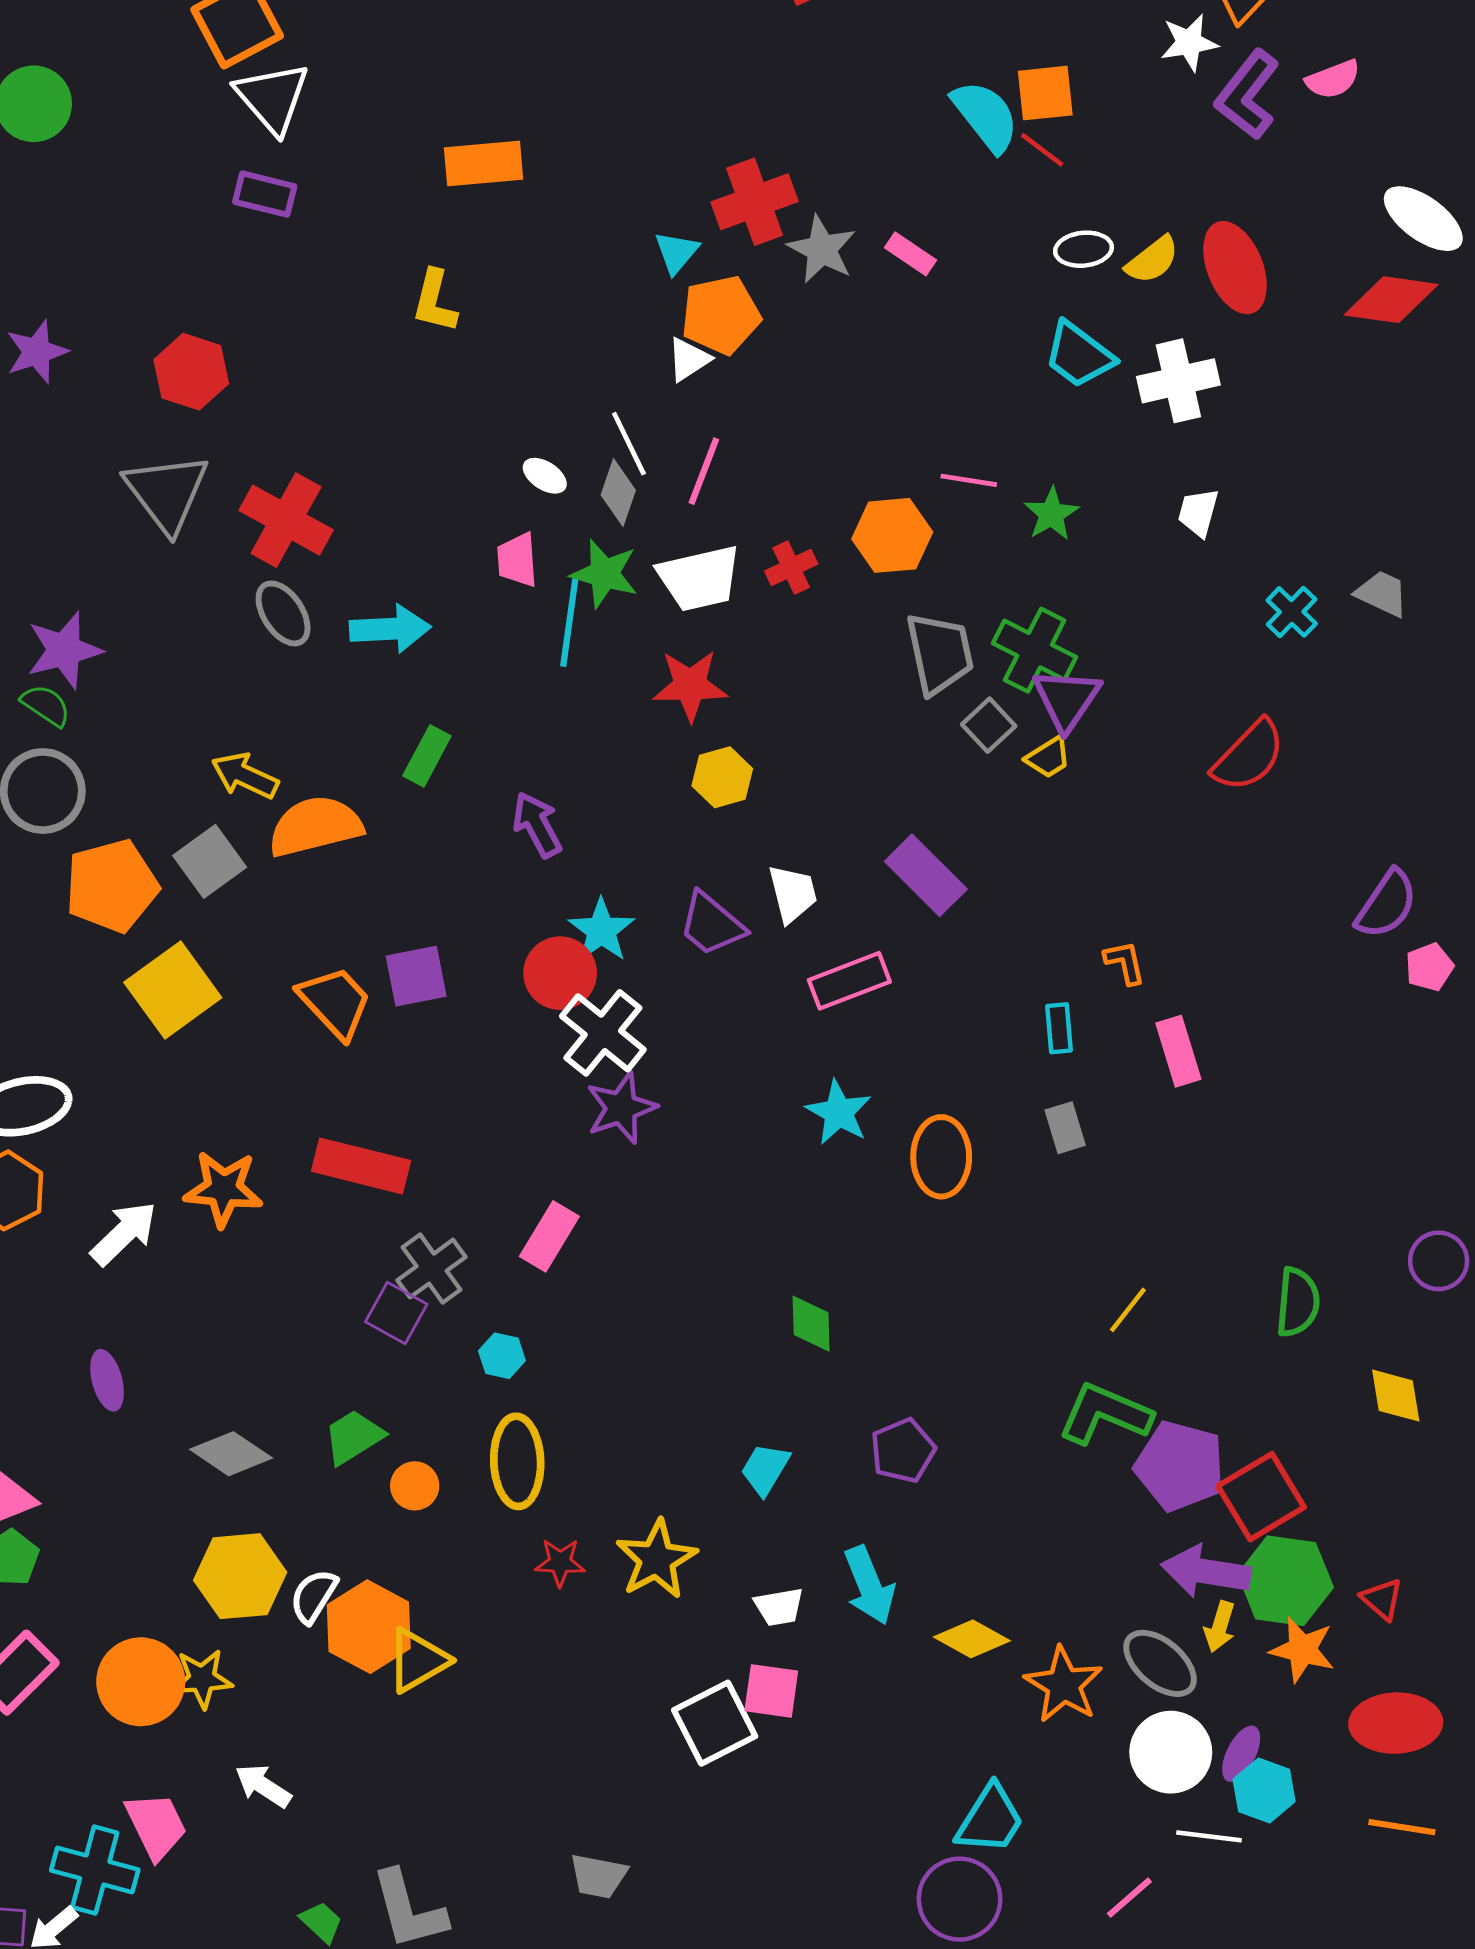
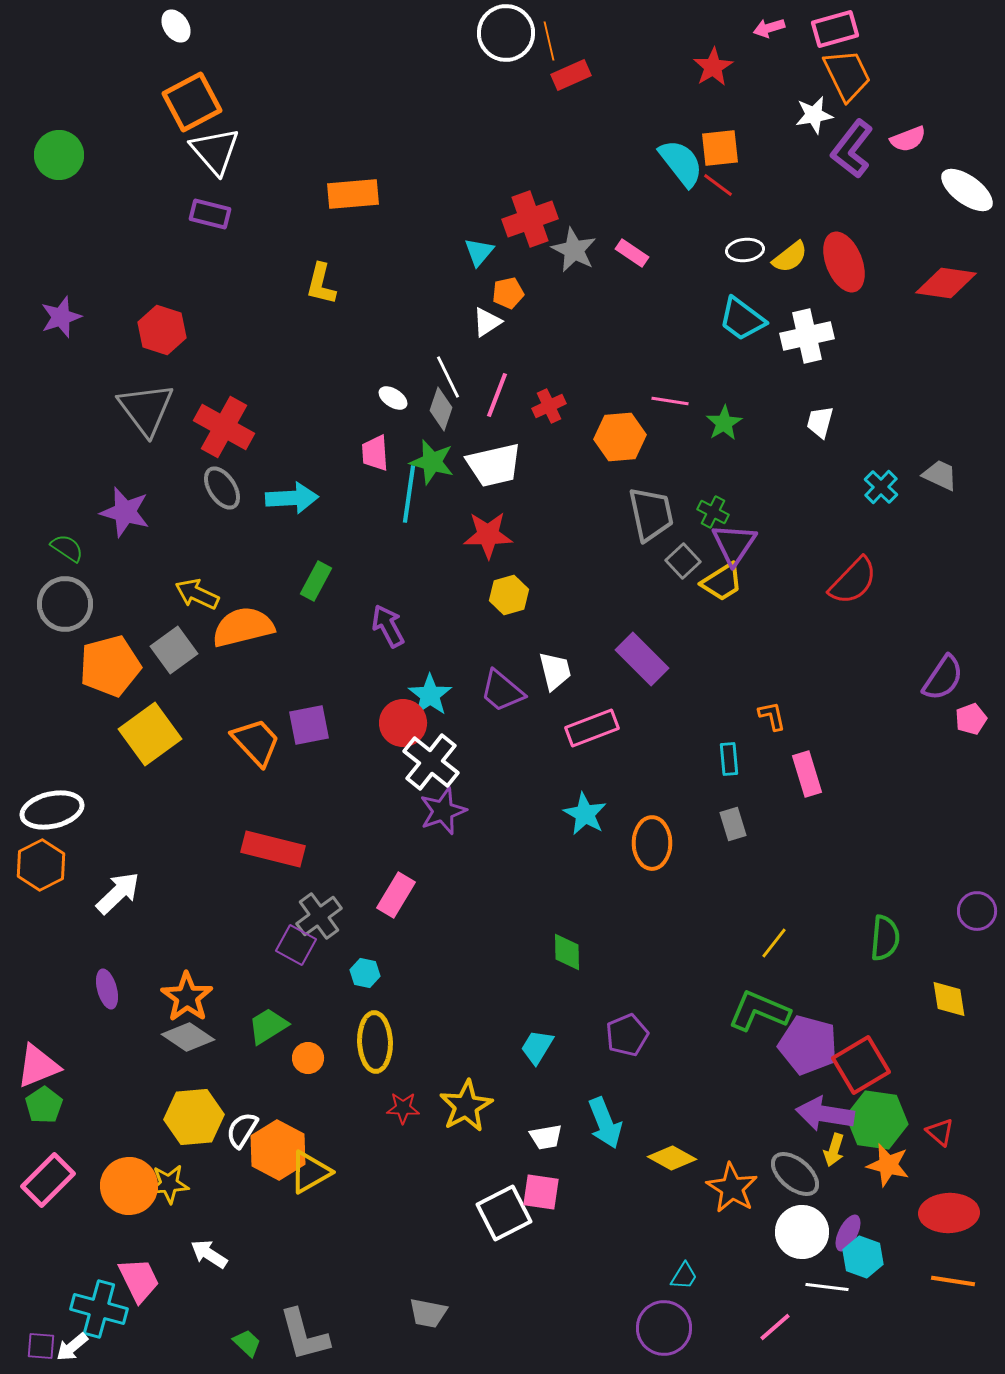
white ellipse: (1423, 219) -> (967, 190), moved
orange pentagon: (721, 315) -> (508, 293), size x0.6
red cross: (791, 568) -> (549, 406), moved
purple star: (64, 650) -> (125, 512), moved, turned 30
green cross: (1035, 650) -> (713, 512), size x0.6
yellow trapezoid: (1048, 757) -> (722, 582), size x1.4
orange star: (223, 1189) -> (187, 997), moved, turned 30
cyan trapezoid: (990, 1820) -> (684, 1276), size x0.6

